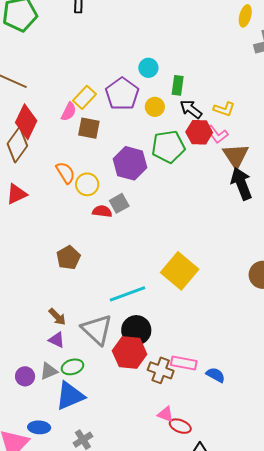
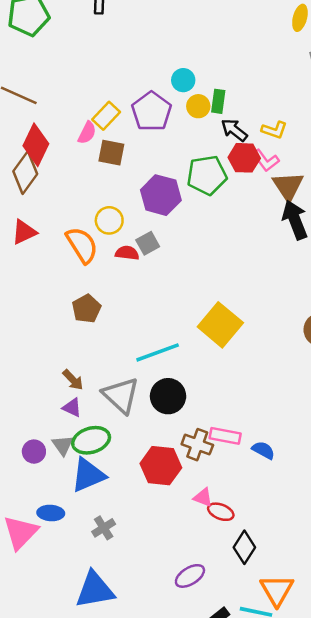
yellow circle: (155, 107) -> (198, 106), moved
orange semicircle: (65, 173) -> (82, 245), moved, size x1.4
red hexagon: (130, 353) -> (161, 466), moved
green ellipse: (72, 367) -> (91, 440), size x1.4
gray triangle: (49, 371) -> (63, 445), turned -42

